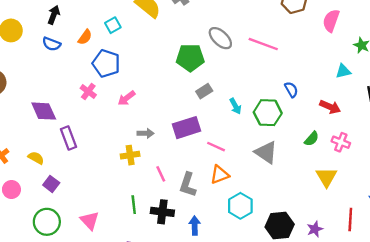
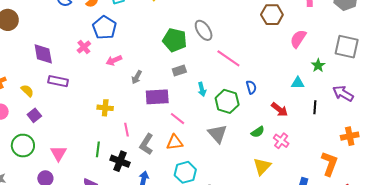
pink line: (263, 44) -> (228, 58), moved
gray arrow: (146, 133) -> (137, 77), moved, turned 104
purple rectangle: (69, 138) -> (58, 81), turned -72

